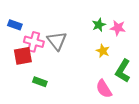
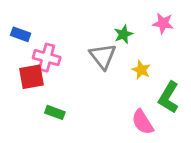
green star: (99, 25) -> (123, 34), moved
pink star: (118, 28) -> (163, 23), moved
gray triangle: (57, 41) -> (103, 56), moved

